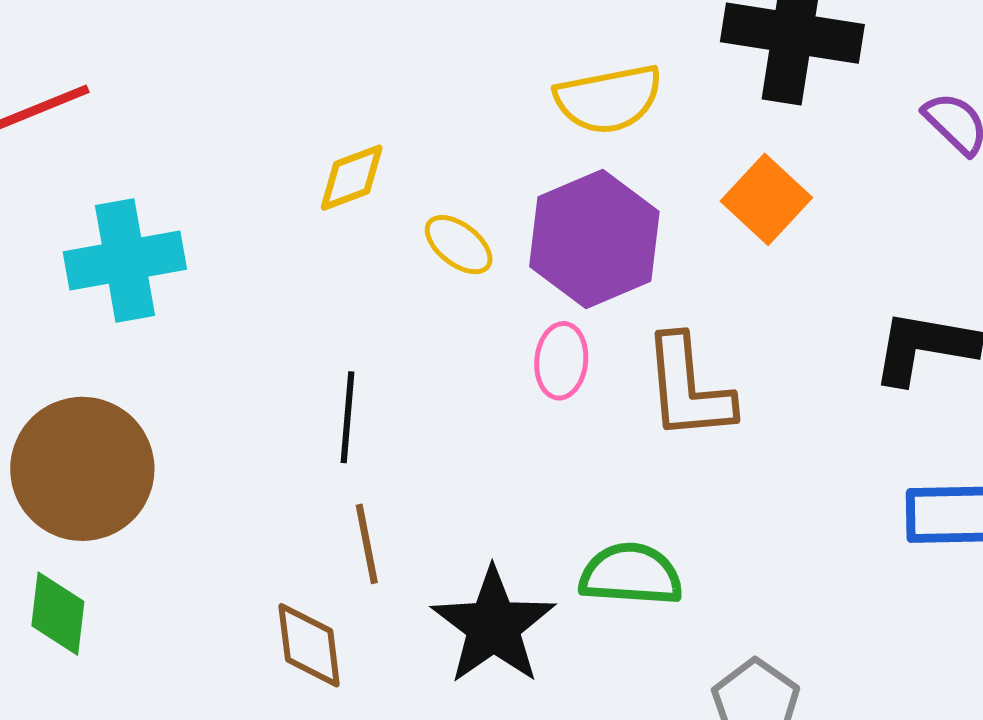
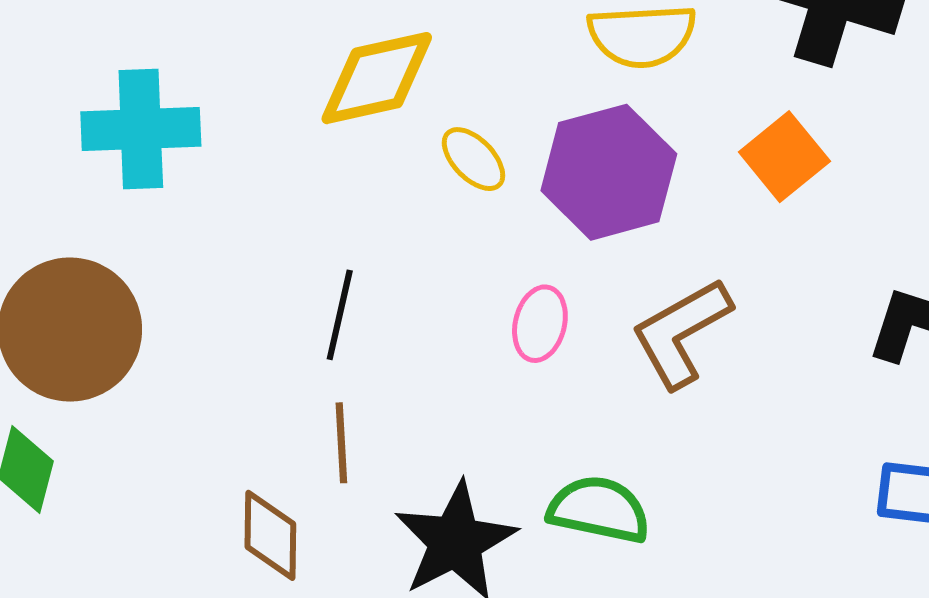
yellow diamond: (352, 178) -> (377, 78), size x1.6
pink ellipse: (561, 361) -> (540, 324), moved
brown L-shape: (688, 388) -> (681, 333), turned 58

